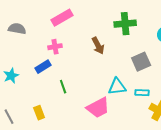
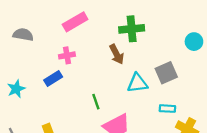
green cross: (125, 24) -> (132, 29), moved
green line: (63, 87) -> (96, 102), moved
cyan triangle: (117, 87) -> (137, 83), moved

